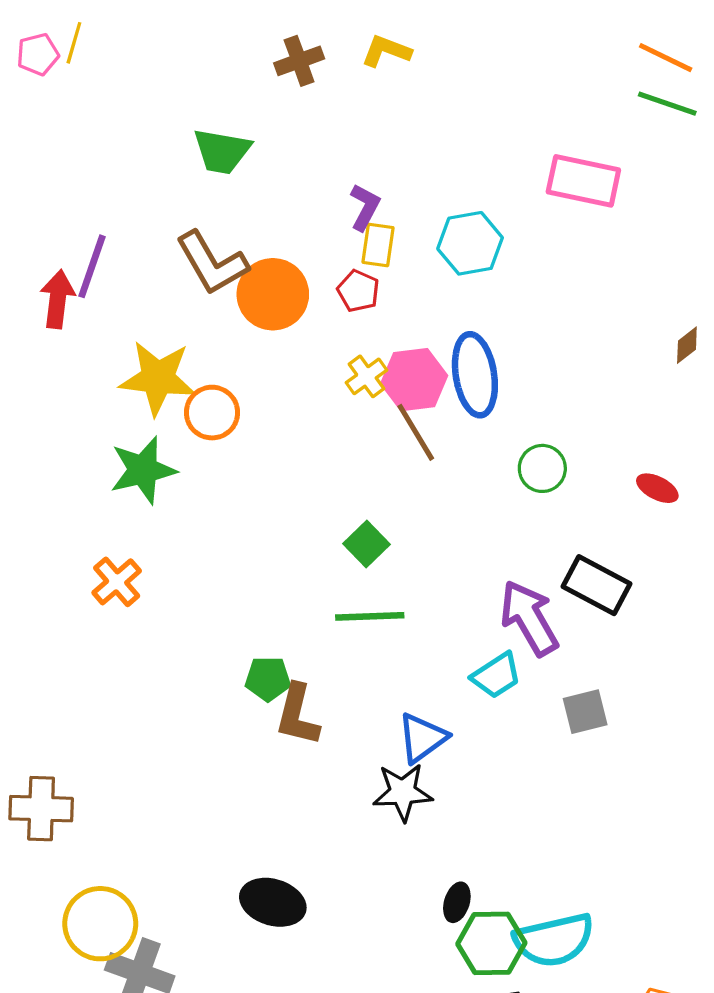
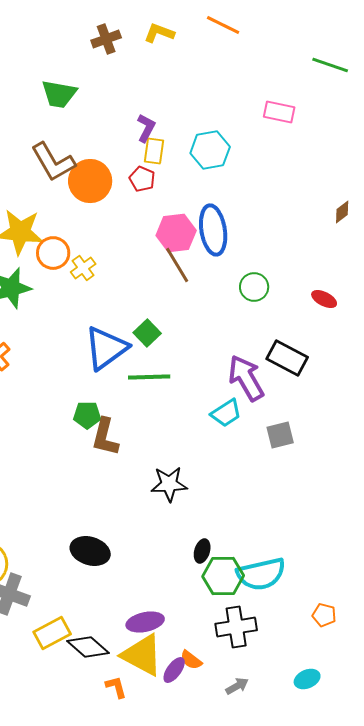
orange line: (666, 58) -> (223, 25), moved
pink rectangle: (583, 181) -> (279, 112), size x0.7
yellow cross: (366, 376) -> (83, 268), moved
blue triangle: (422, 738) -> (106, 348), moved, size x1.4

